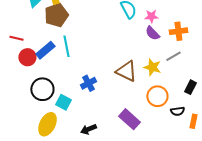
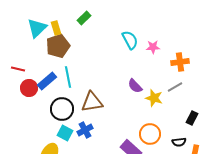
purple semicircle: (152, 33) -> (135, 86), moved
brown triangle: (126, 71) -> (92, 102), moved, turned -35
blue cross: (88, 83) -> (85, 130), moved
black circle: (42, 89) -> (62, 109), moved
orange circle: (157, 96) -> (150, 134), moved

